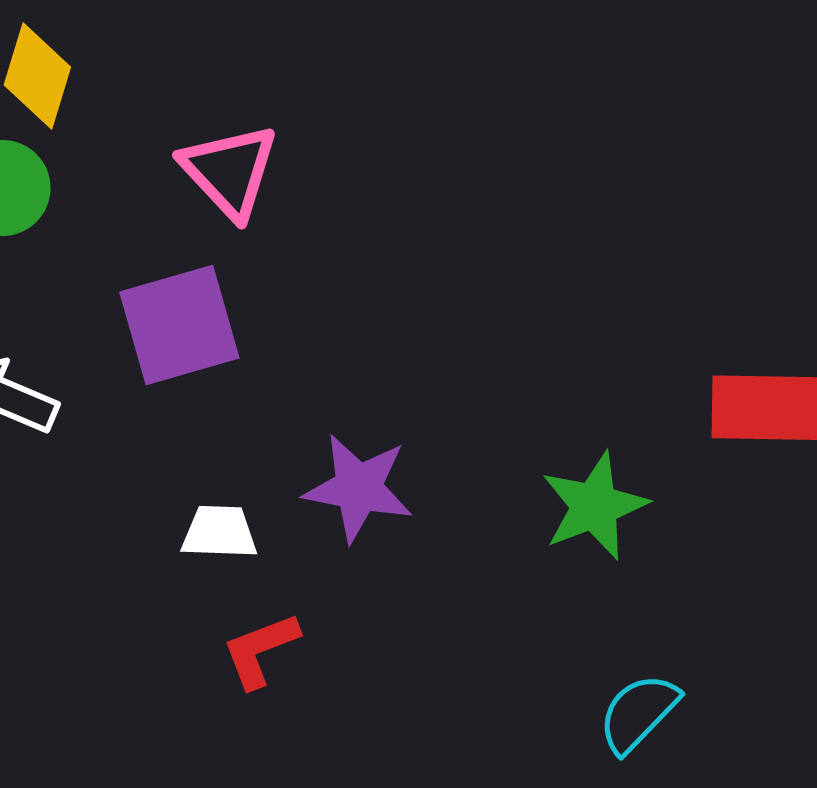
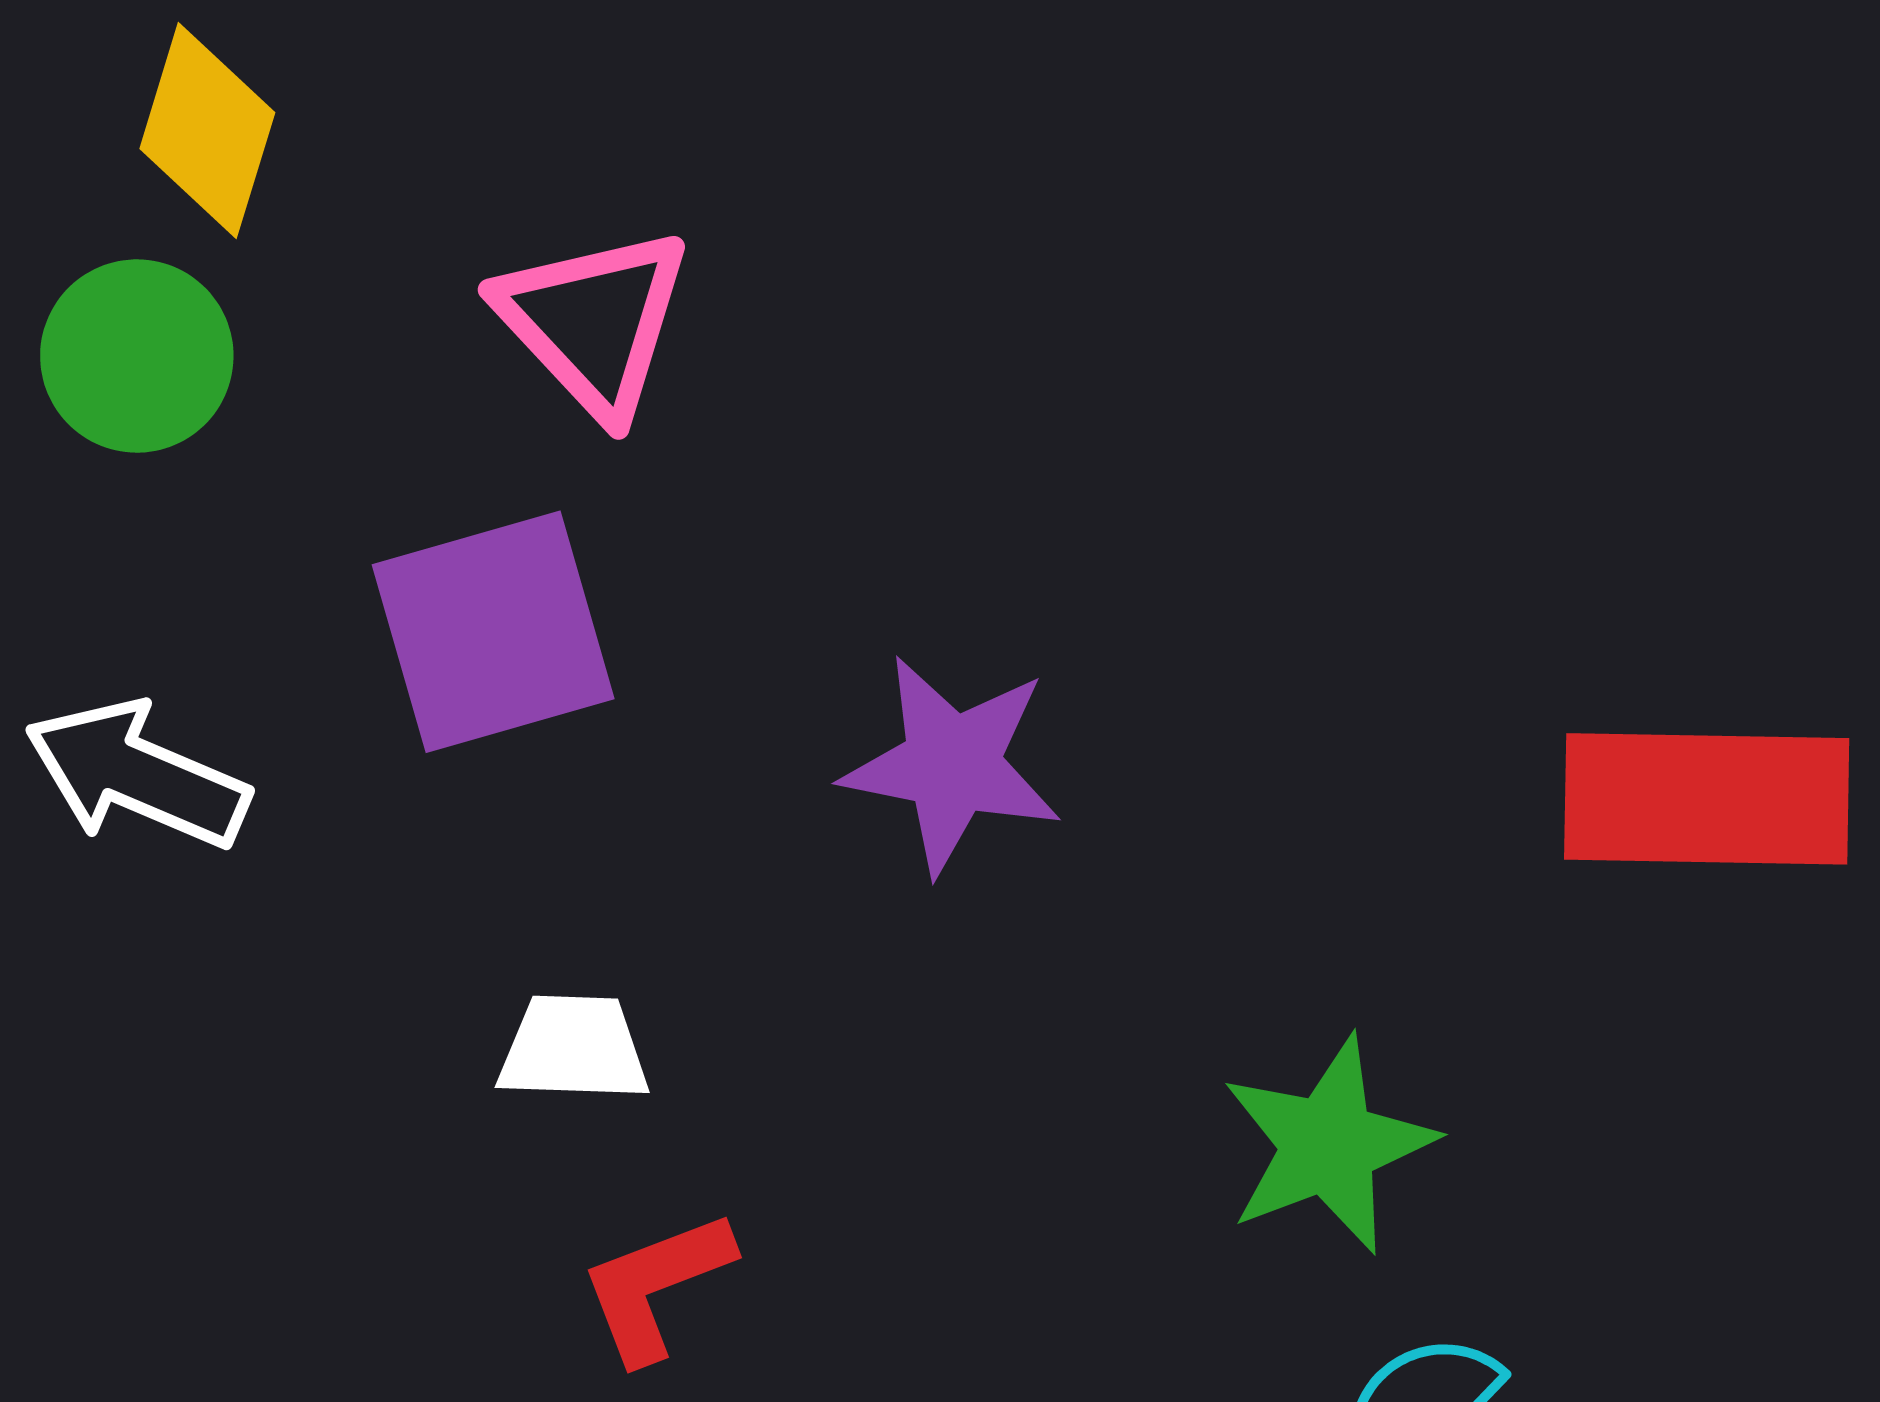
purple star: (358, 488) -> (952, 765), moved
green star: (594, 506) -> (1328, 1145), moved

